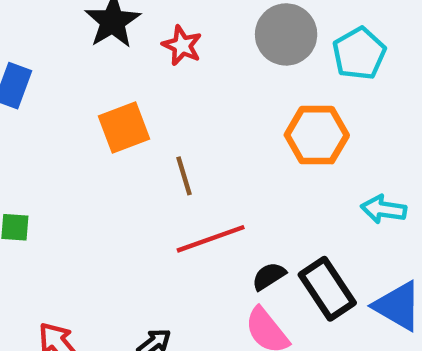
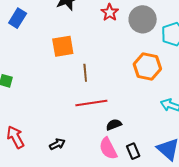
red star: (182, 45) -> (110, 12), moved
black rectangle: (327, 289) -> (133, 151), moved, size x0.6

